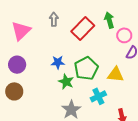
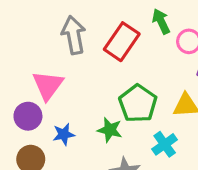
gray arrow: (54, 19) -> (74, 35), size x1.6
pink triangle: (21, 31) -> (48, 85), moved
blue star: (58, 62) -> (64, 134), moved

